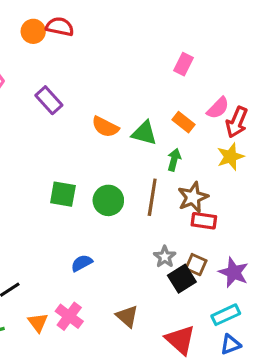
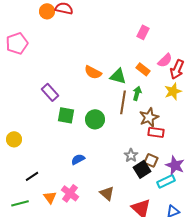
purple rectangle: (49, 100) -> (50, 92), moved
brown line: (152, 197) -> (123, 102), moved
cyan rectangle: (226, 315) -> (166, 181), moved

